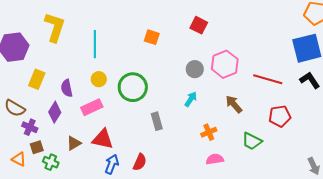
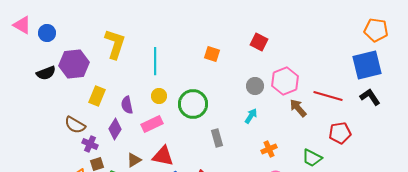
brown arrow: (234, 104) -> (298, 108), moved

